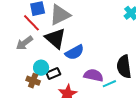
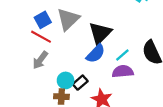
black triangle: (55, 38) -> (100, 33), moved, turned 50
cyan line: (109, 84) -> (122, 55), moved

